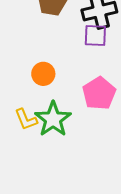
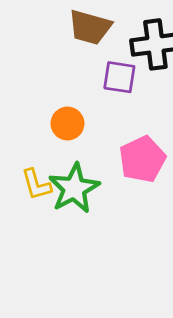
purple square: (95, 35) -> (119, 77), moved

